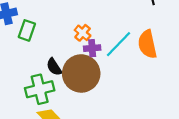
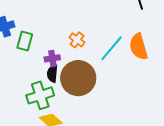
purple cross: (92, 48) -> (52, 58), moved
black semicircle: (54, 67) -> (52, 74), turned 42

